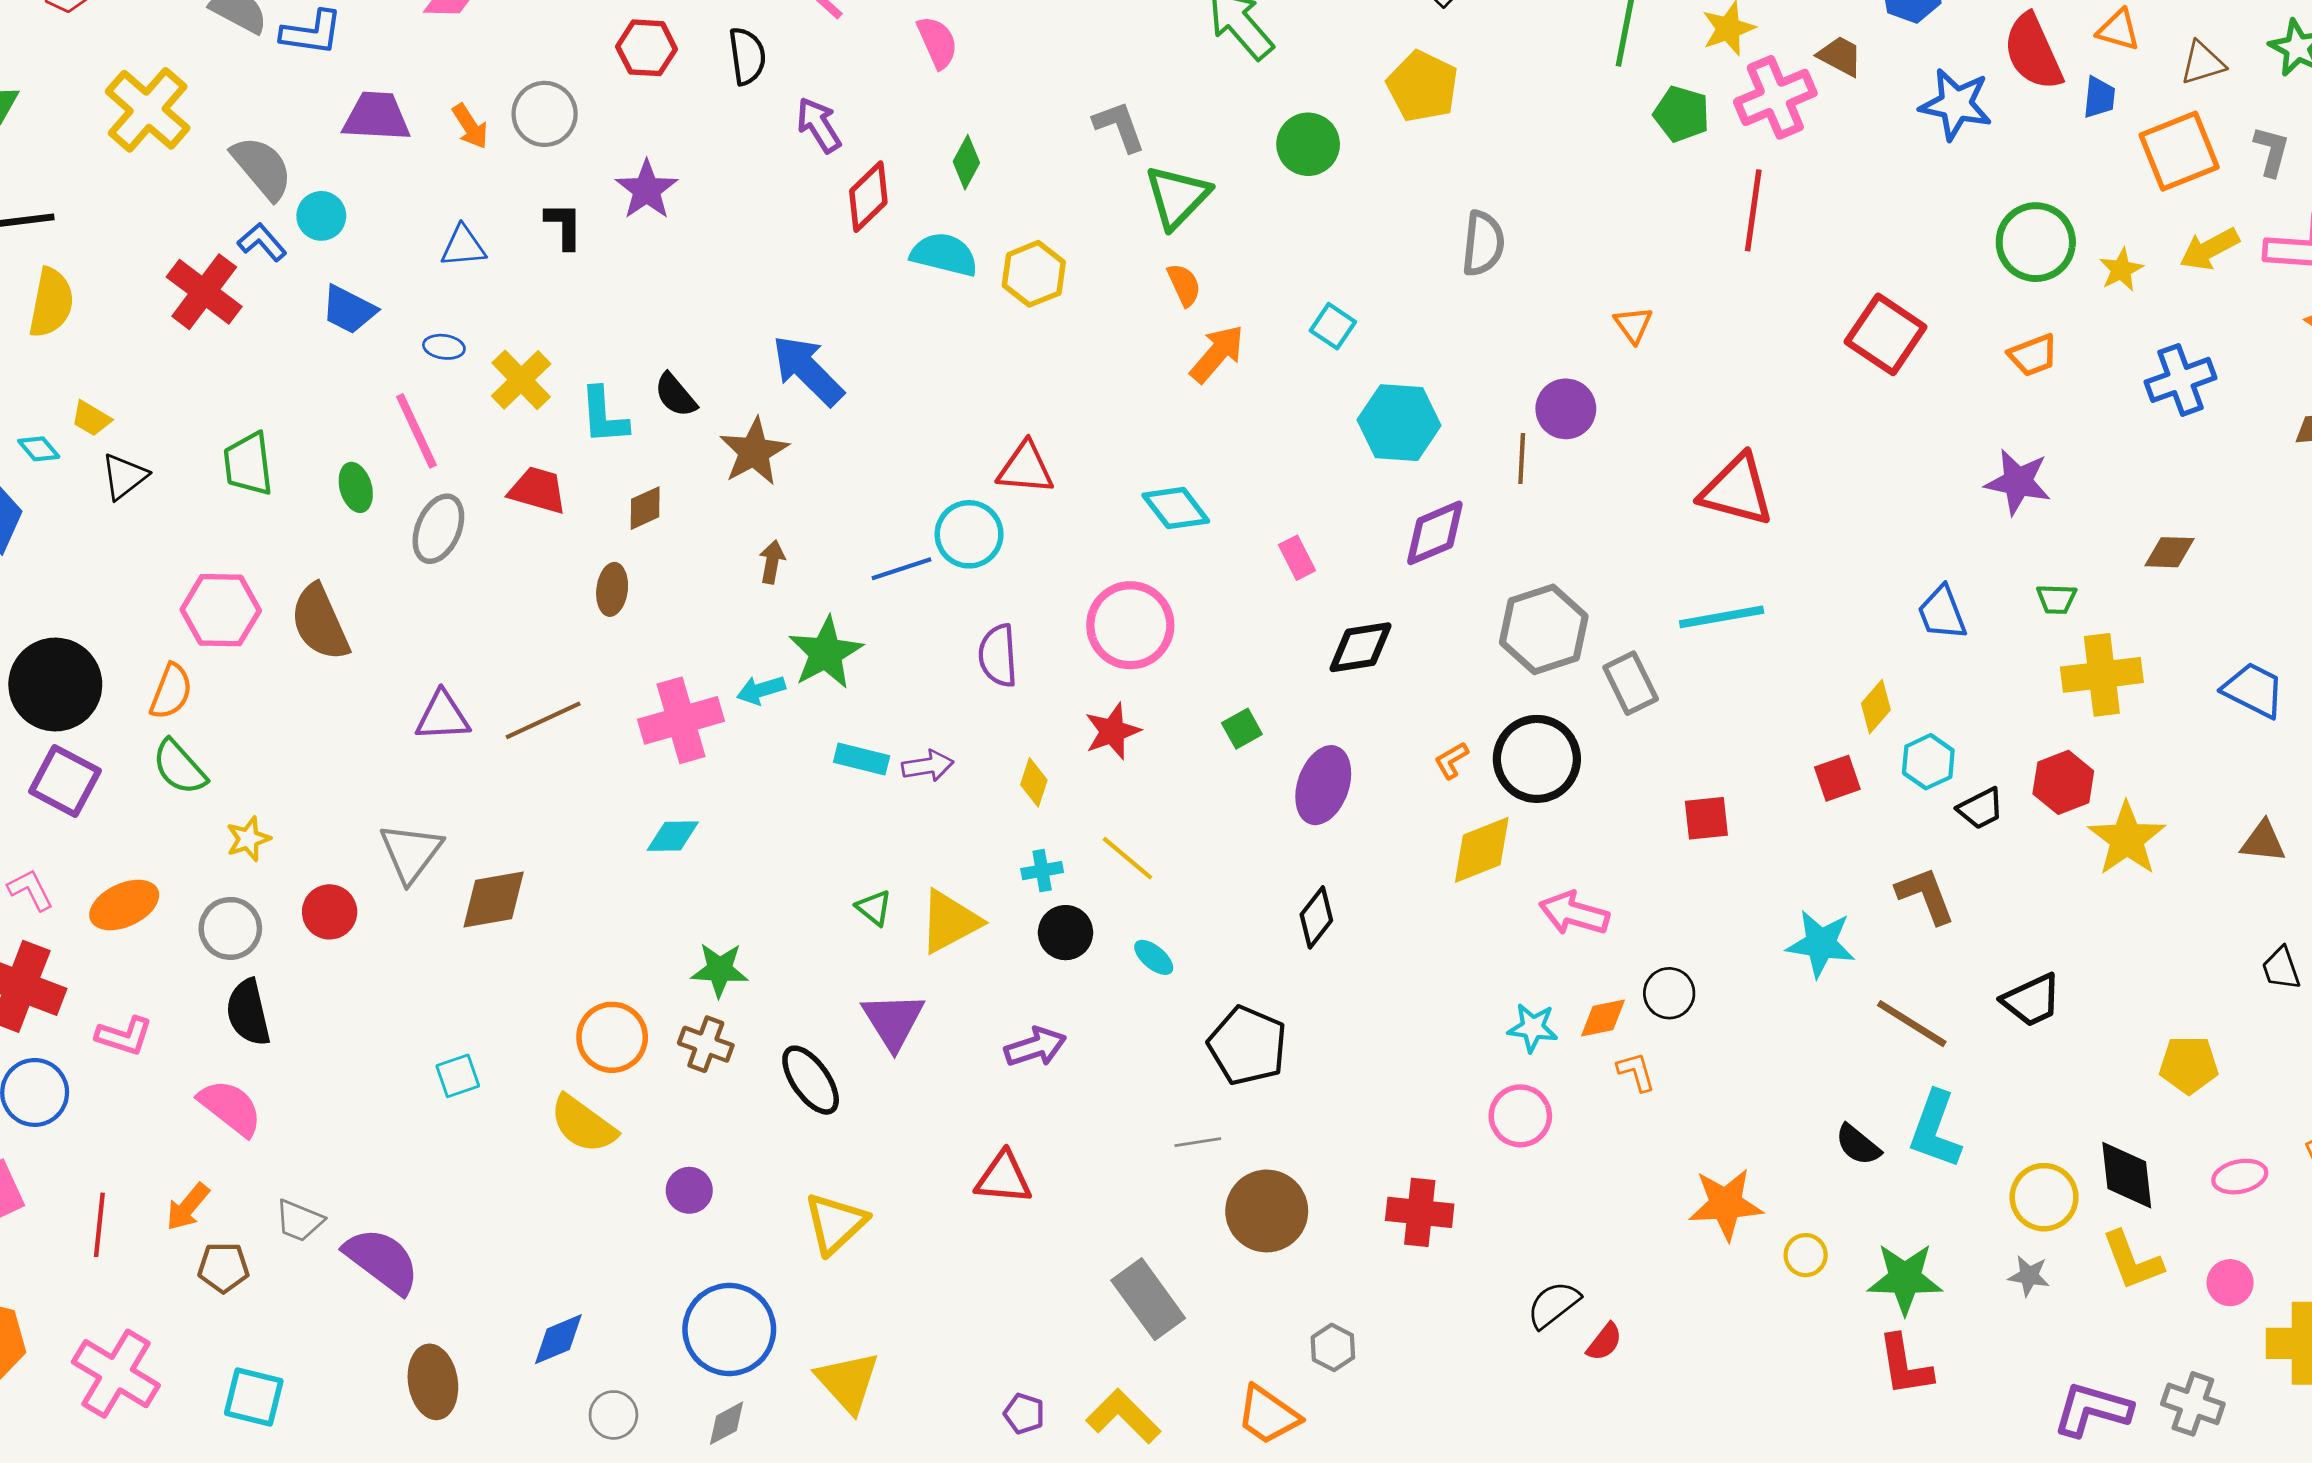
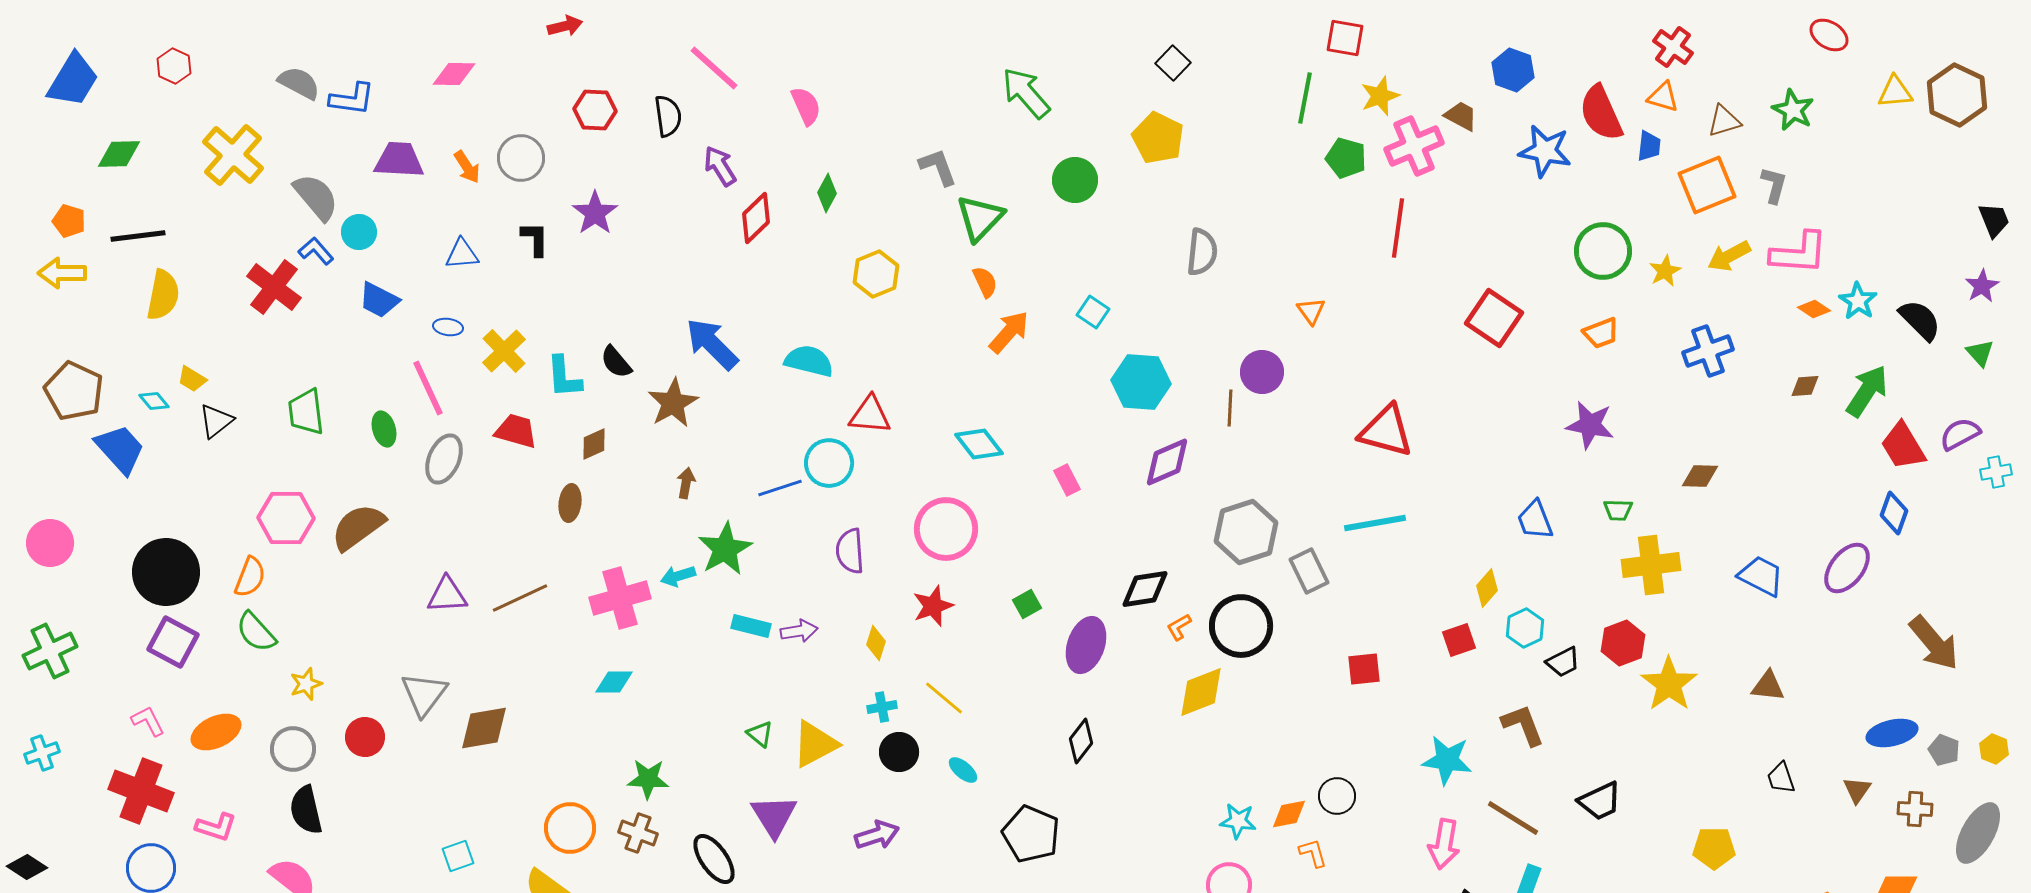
cyan semicircle: (944, 255) -> (809, 361), moved
brown semicircle: (320, 622) -> (358, 527), turned 78
black diamond: (1360, 647) -> (1145, 589), moved
pink arrow: (1574, 913) -> (1444, 844), moved, turned -96

